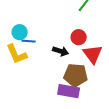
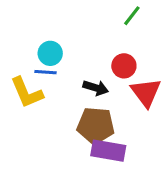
cyan circle: (20, 32) -> (50, 53), moved
brown pentagon: (76, 75) -> (96, 125), moved

